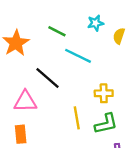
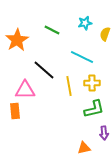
cyan line: (78, 56) -> (82, 57), moved
yellow line: (77, 118) -> (69, 86), moved
orange rectangle: (21, 134) -> (15, 111), moved

